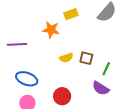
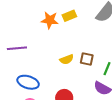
orange star: (51, 30) -> (50, 20), moved

